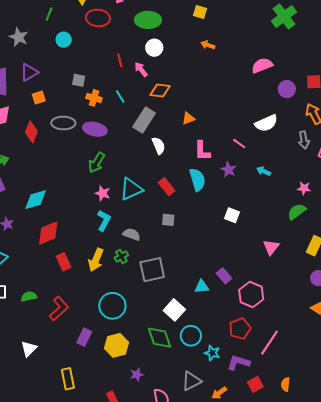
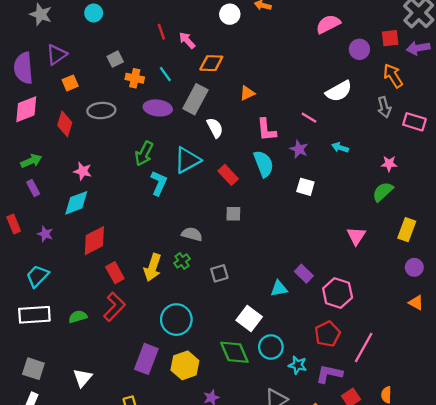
white circle: (154, 48) -> (230, 14), moved
gray square: (79, 80) -> (115, 59), turned -32
purple ellipse: (95, 129) -> (158, 108), moved
cyan triangle: (131, 189) -> (187, 160), moved
pink star: (103, 193) -> (83, 171), moved
white square: (232, 215) -> (305, 187), moved
cyan L-shape: (104, 221) -> (159, 183), moved
gray square: (152, 270) -> (219, 273), size x0.6
red L-shape: (59, 308) -> (114, 307), moved
purple rectangle: (84, 337) -> (146, 359), size x1.4

